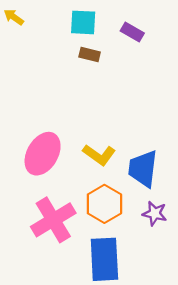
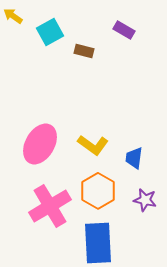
cyan square: (83, 22) -> (50, 32), moved, turned -32
blue trapezoid: (143, 169) -> (134, 158), size x0.6

